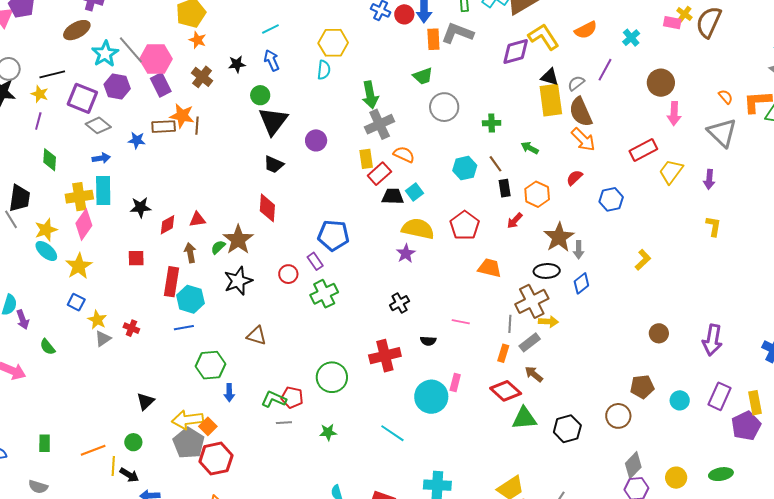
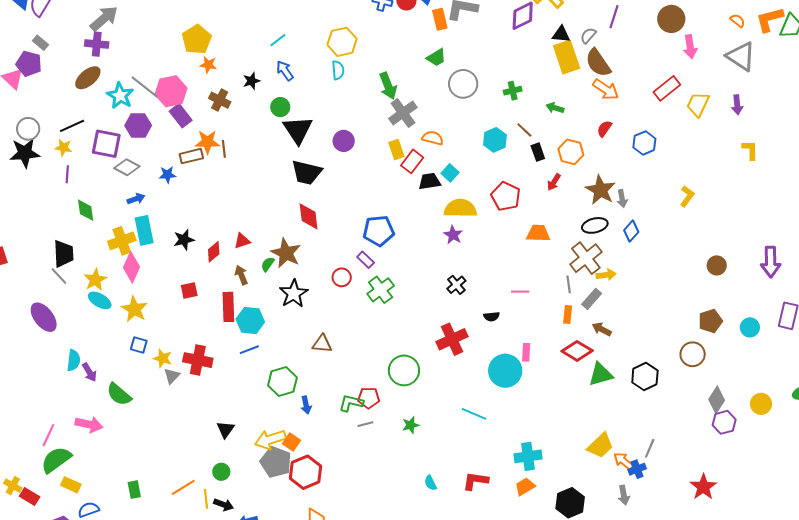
black trapezoid: (274, 164) -> (307, 172), size x1.5
red cross: (131, 328) -> (198, 360), size x1.8
green semicircle: (47, 347) -> (119, 394), size x1.5

